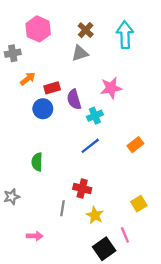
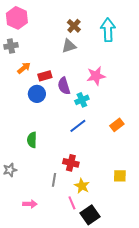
pink hexagon: (38, 29) -> (17, 18), moved
yellow square: (139, 204) -> (120, 176), turned 32
pink line: (125, 235) -> (72, 203), moved

